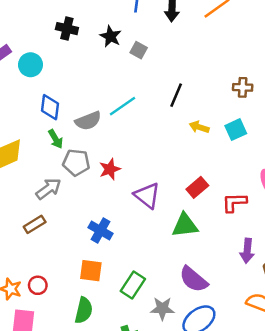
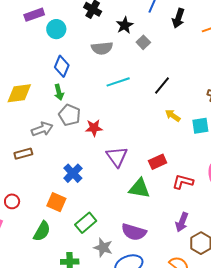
gray semicircle: (88, 121) -> (102, 48), moved
purple semicircle: (193, 279) -> (134, 232), turned -40

